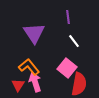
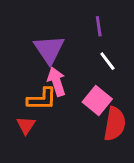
orange L-shape: (29, 67) -> (42, 99), turned 130
pink arrow: (35, 82) -> (56, 82), moved

